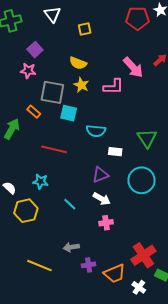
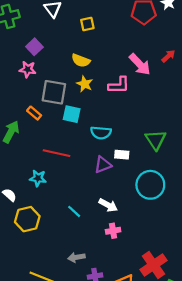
purple triangle: (100, 175) -> (103, 165), moved
cyan star: (41, 182) -> (38, 178), moved

